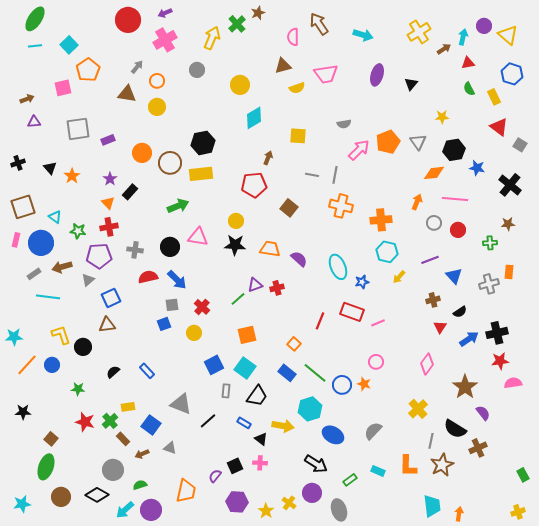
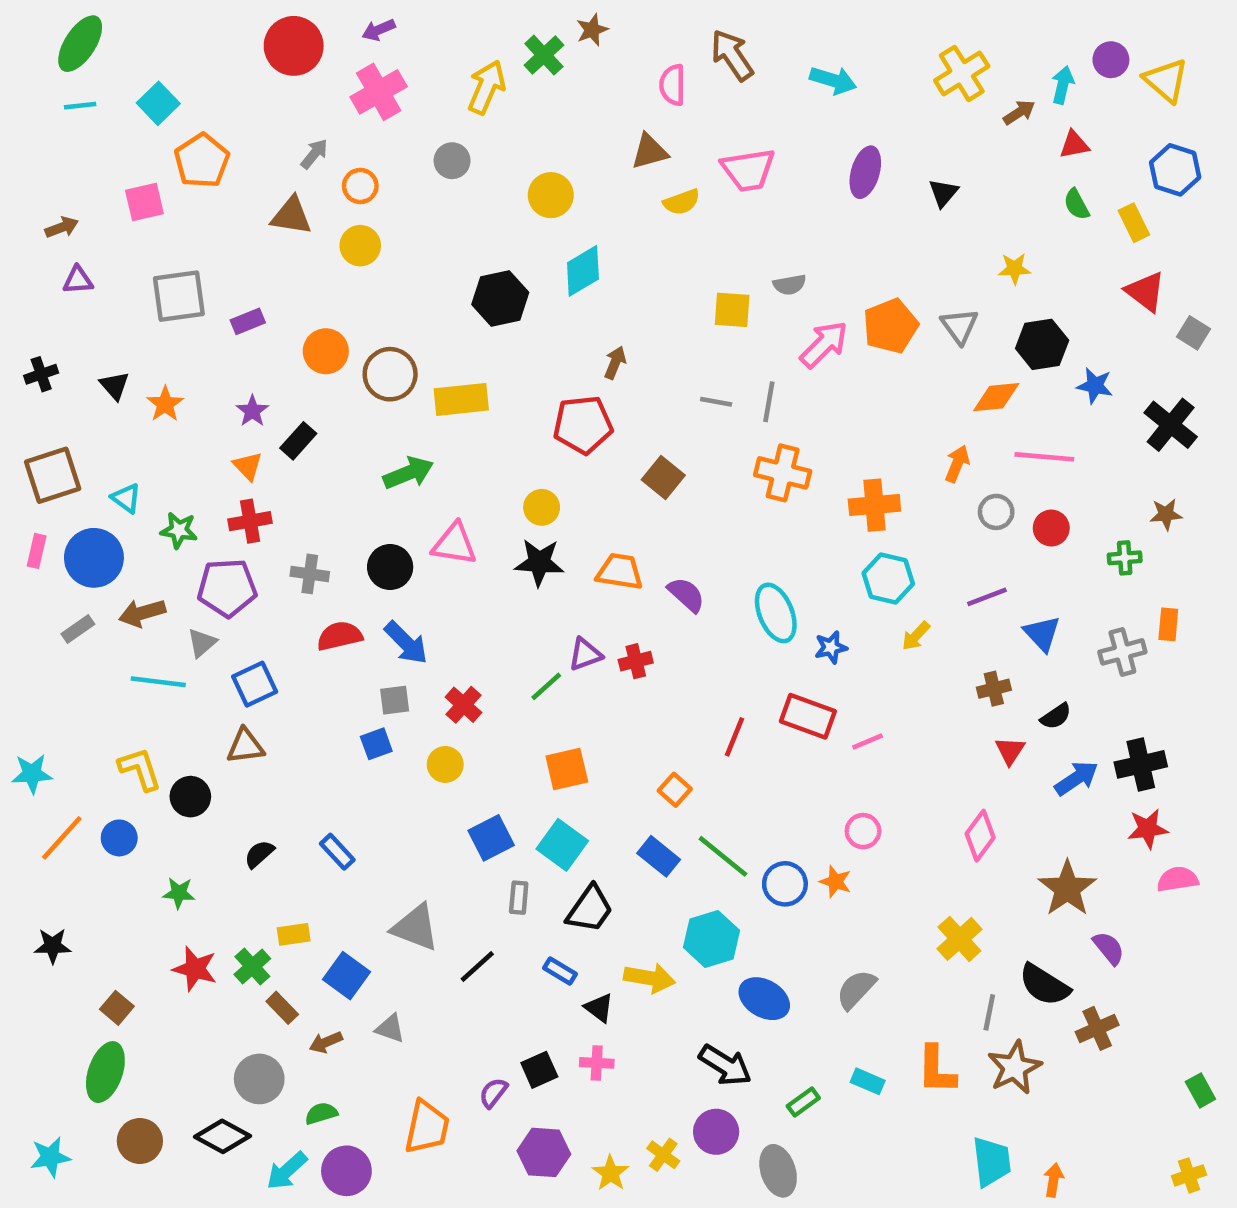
yellow square: (298, 136) -> (732, 310), moved
black hexagon: (203, 143) -> (500, 298), moved
cyan line: (48, 297) -> (158, 682), moved

